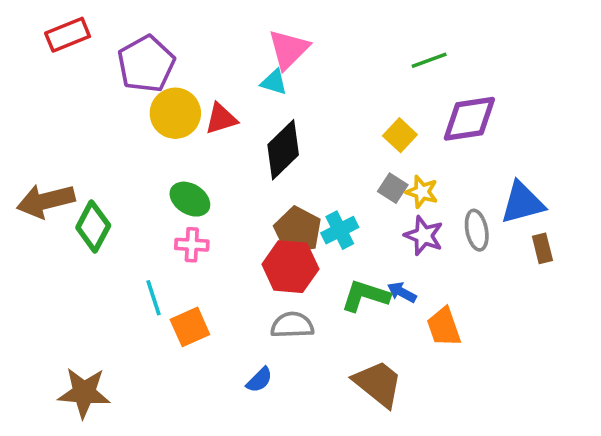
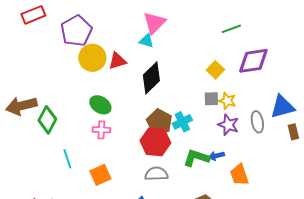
gray square: (393, 188) -> (211, 99), turned -35
blue arrow: (402, 292) -> (216, 156), turned -42
cyan line: (153, 298) -> (67, 159), moved

